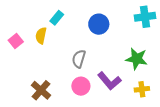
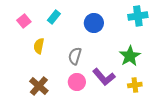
yellow semicircle: (41, 36) -> (39, 46), moved
pink square: (16, 41) -> (24, 21), moved
green star: (137, 59) -> (130, 56), turned 30

